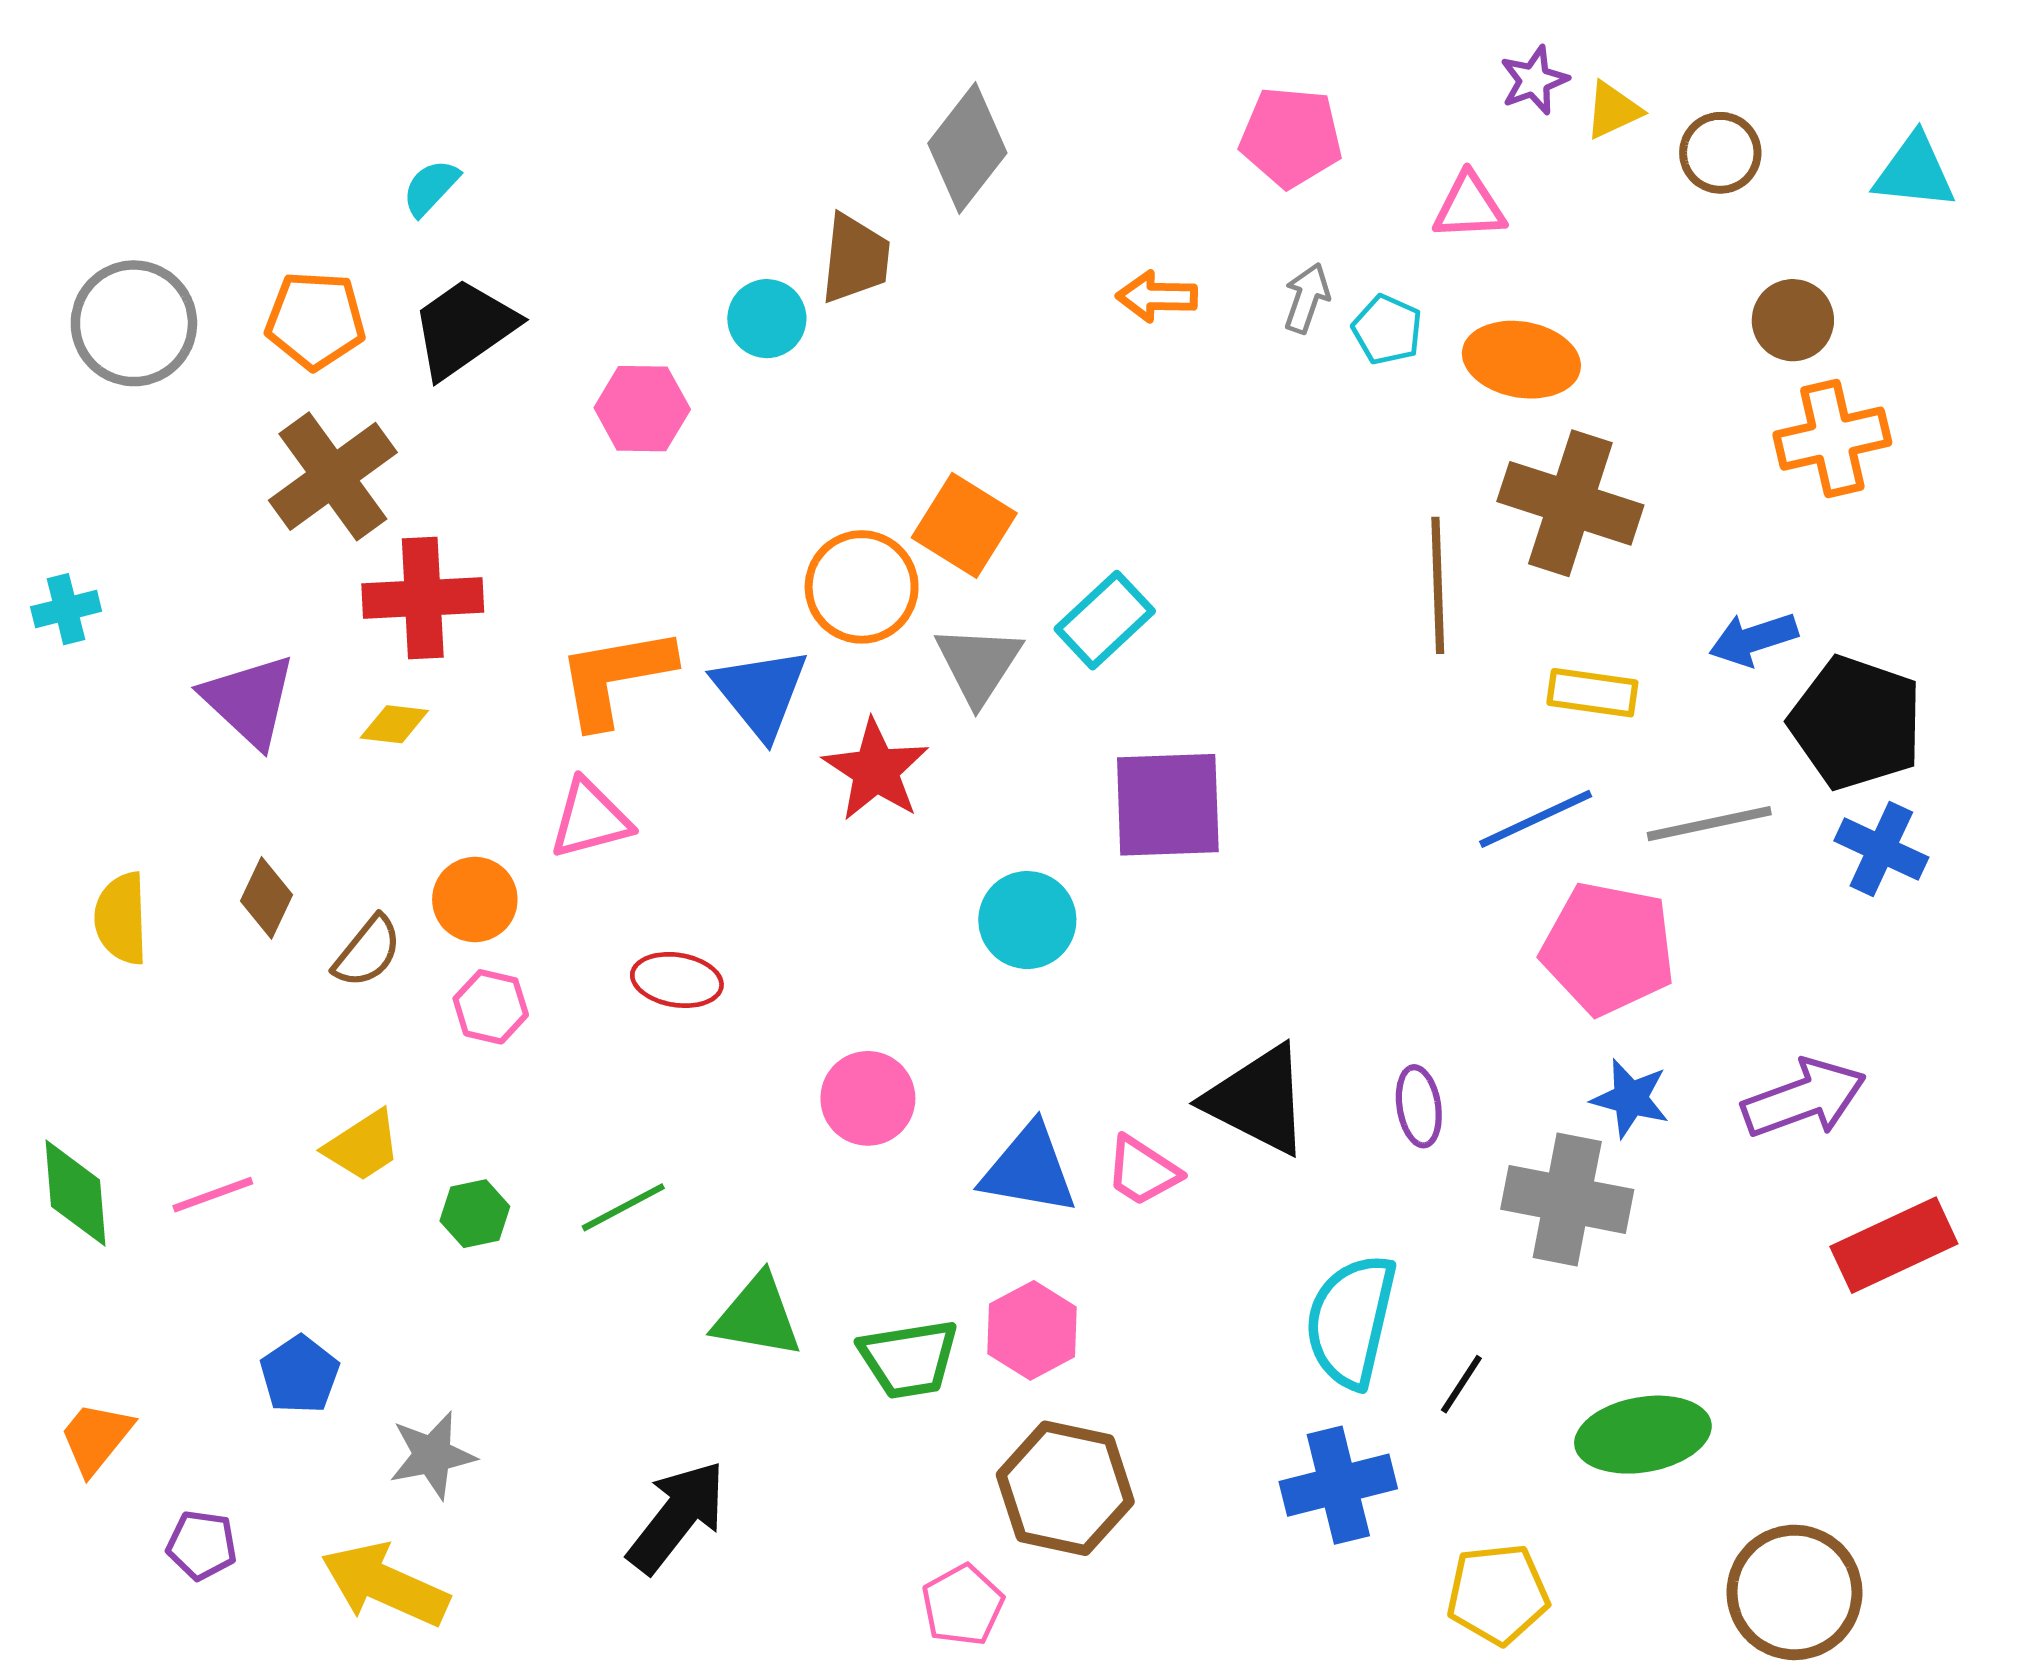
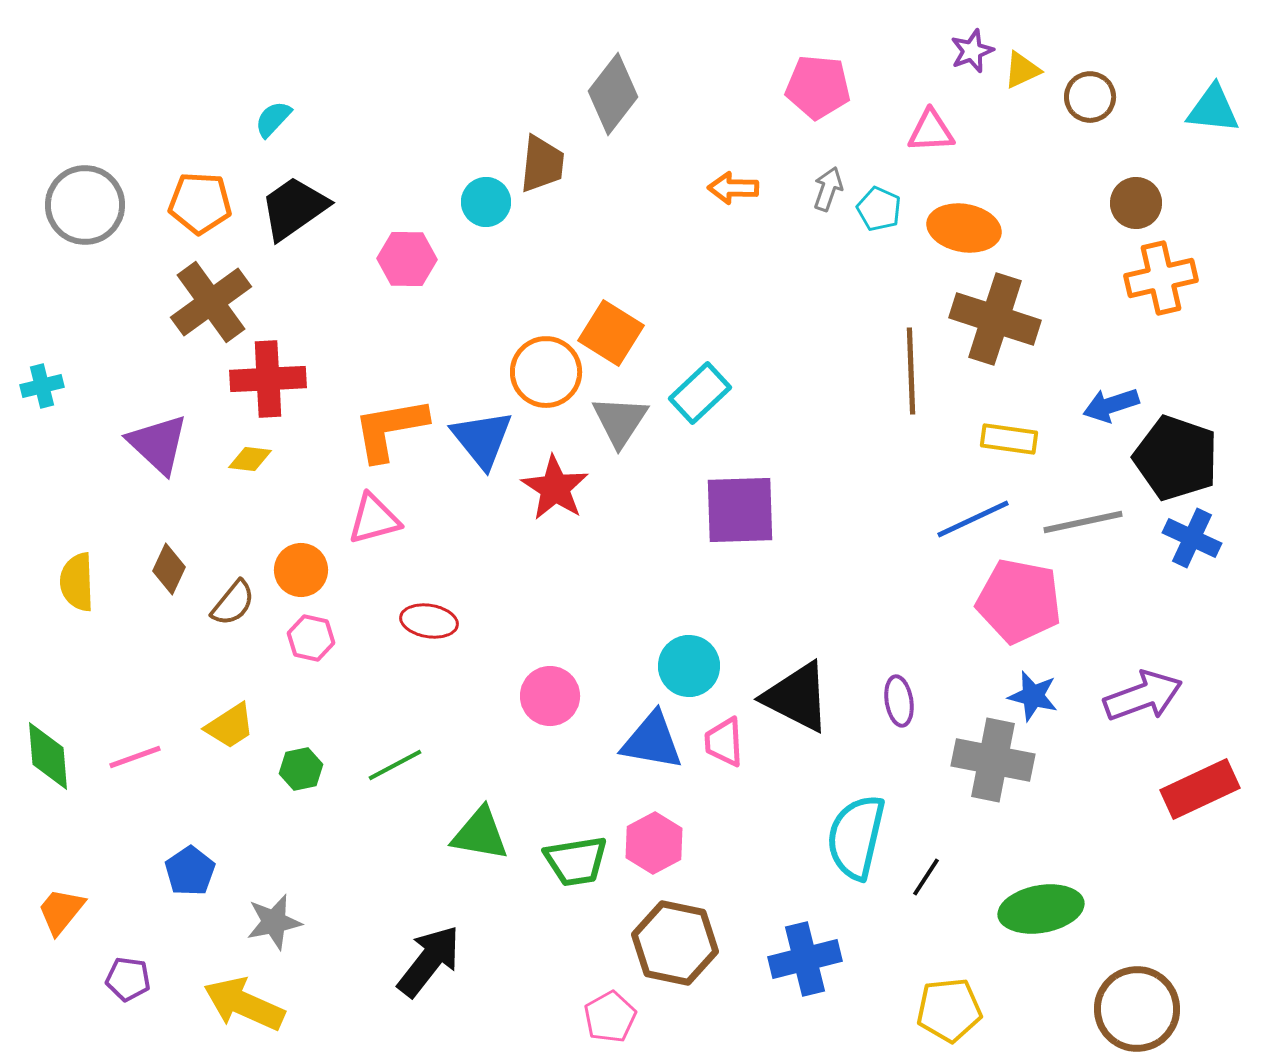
cyan circle: (1027, 920) -> (689, 666), moved
pink trapezoid: (1143, 1171) -> (724, 742), turned 54
blue cross: (1338, 1485) -> (805, 959), moved

